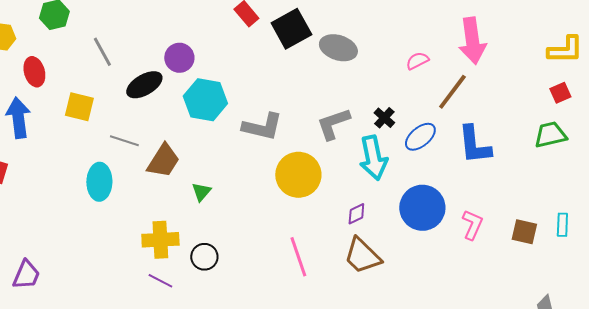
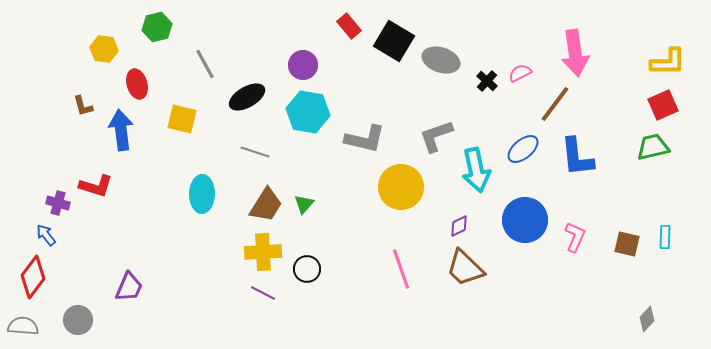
black square: (291, 29) -> (394, 41), turned -30
purple circle: (179, 58) -> (303, 65), moved
red square: (560, 93) -> (663, 105), size x1.4
black cross: (384, 118) -> (487, 81), moved
gray line: (124, 141) -> (255, 152), moved
brown trapezoid: (163, 161) -> (266, 205), moved

